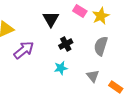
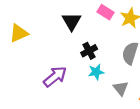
purple arrow: (24, 50) -> (55, 77), moved
cyan star: (61, 68) -> (96, 72), moved

